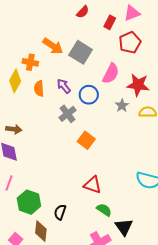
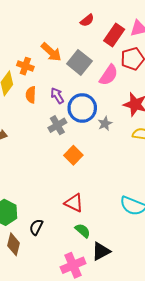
red rectangle: (110, 22) -> (114, 35), size x1.5
pink semicircle: (111, 73) -> (109, 75), moved
blue circle: (89, 95) -> (82, 108), size x1.4
gray star: (122, 106) -> (105, 124), moved
black triangle: (124, 227) -> (101, 251), turned 30

